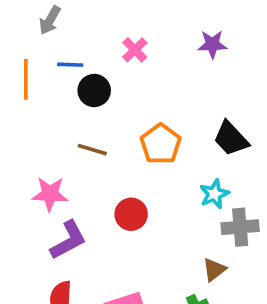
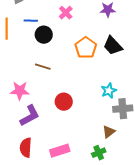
black trapezoid: (231, 139) -> (113, 46), moved
orange pentagon: (161, 144) -> (86, 48), moved

